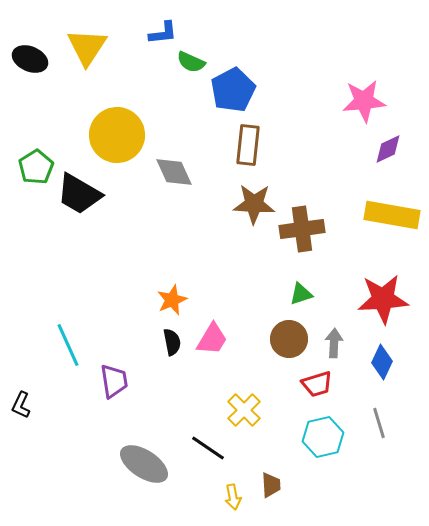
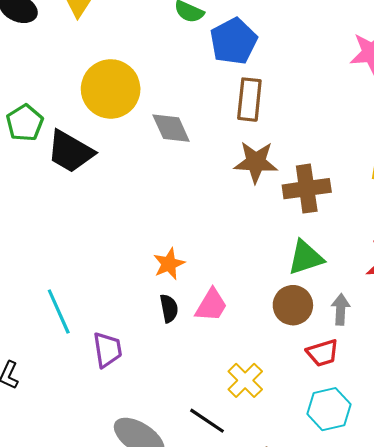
green triangle: (301, 294) -> (306, 257), size x1.5

